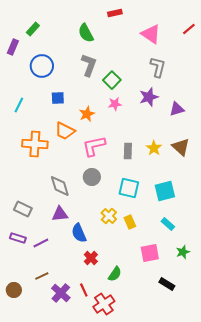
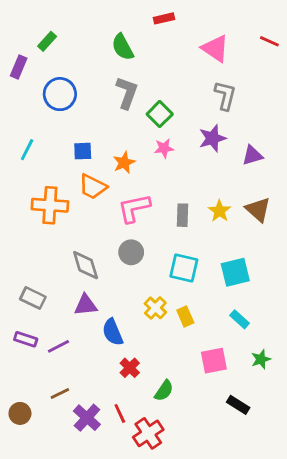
red line: (189, 29) -> (269, 41), turned 64
blue square: (58, 98) -> (83, 151), moved

